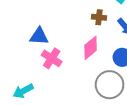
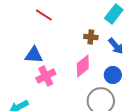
pink cross: (52, 58) -> (46, 76), turned 30

